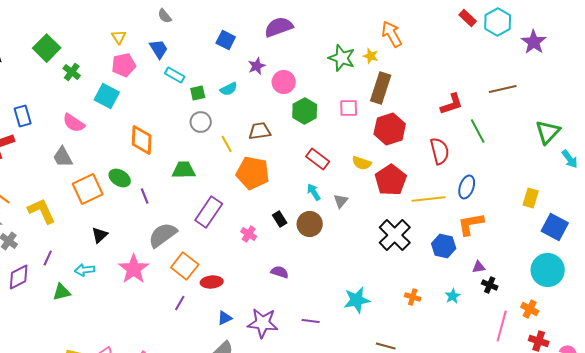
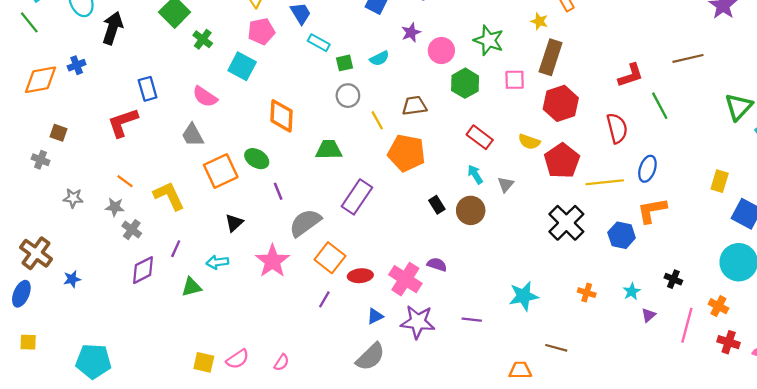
green star: (342, 58) -> (489, 40), moved
purple line: (145, 196) -> (278, 191), moved
pink cross: (249, 234) -> (405, 279), moved, size x1.8
purple triangle: (479, 267) -> (649, 315), moved, turned -32

